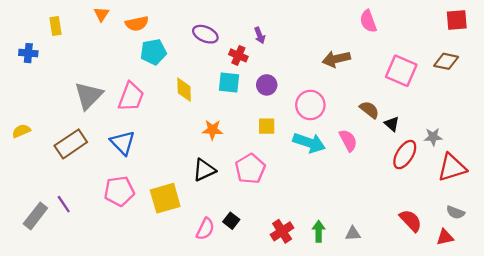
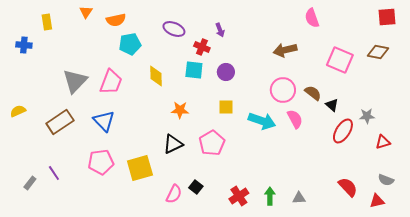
pink circle: (310, 105) -> (283, 90), moved
red triangle: (452, 168) -> (383, 142), size x0.6
gray rectangle: (35, 216) -> (30, 183), size x0.6

